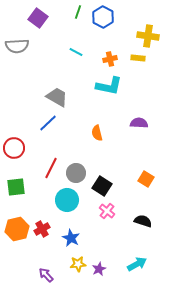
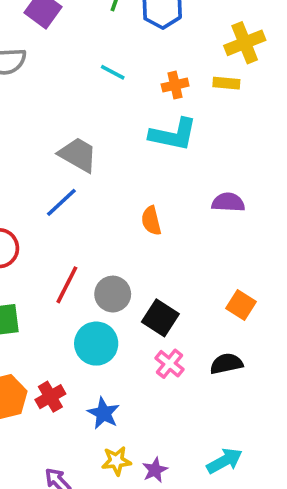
yellow cross: (148, 36) -> (245, 43), turned -30
black semicircle: (143, 221) -> (226, 364), moved, turned -30

